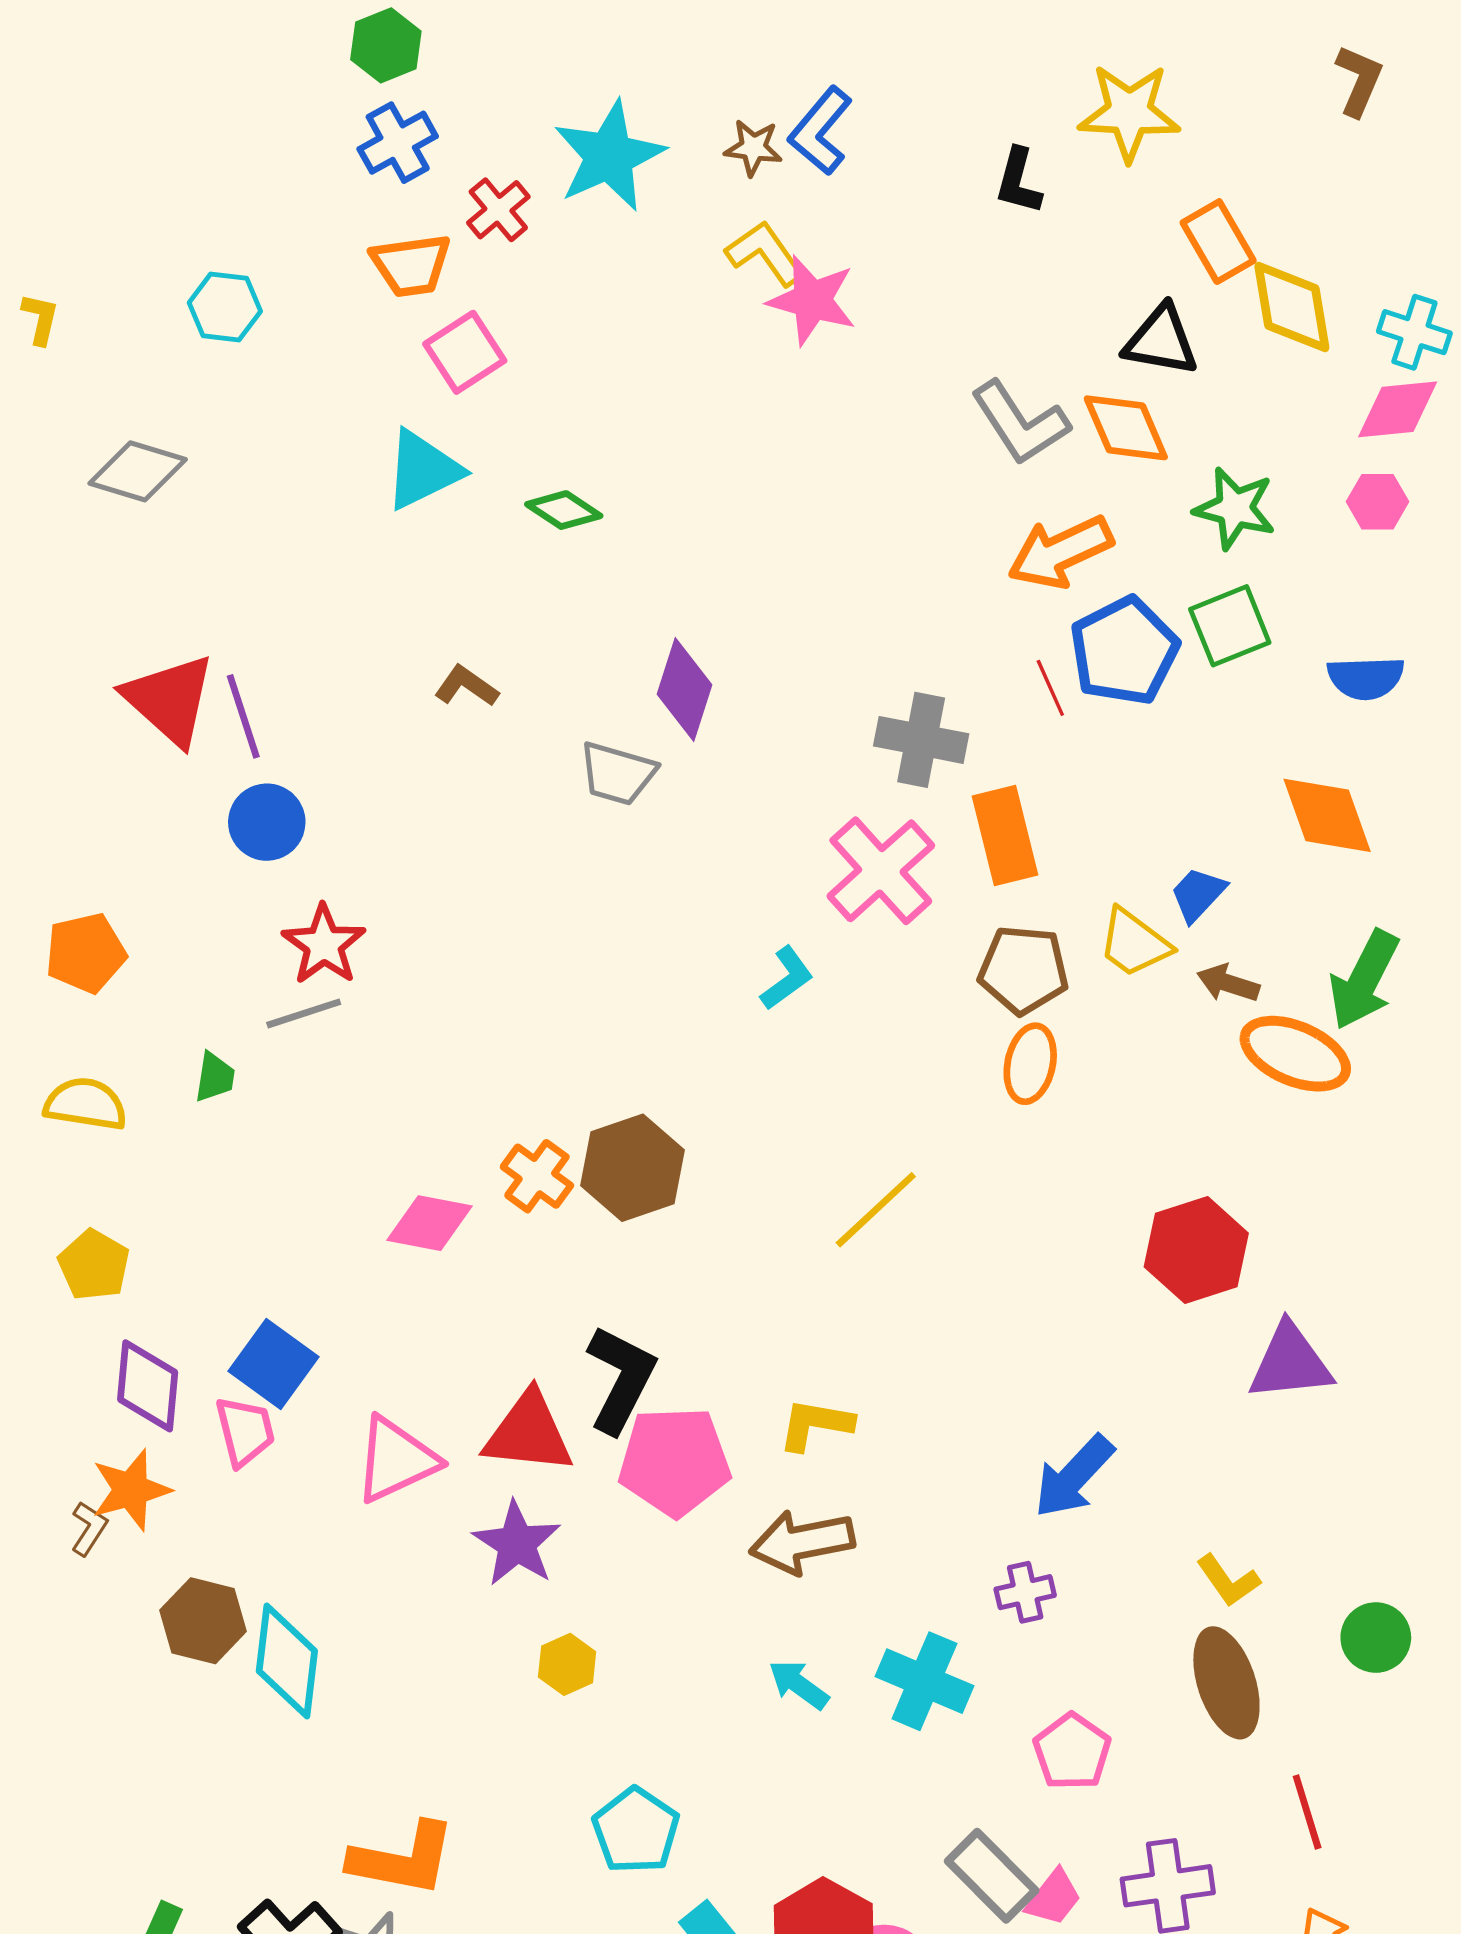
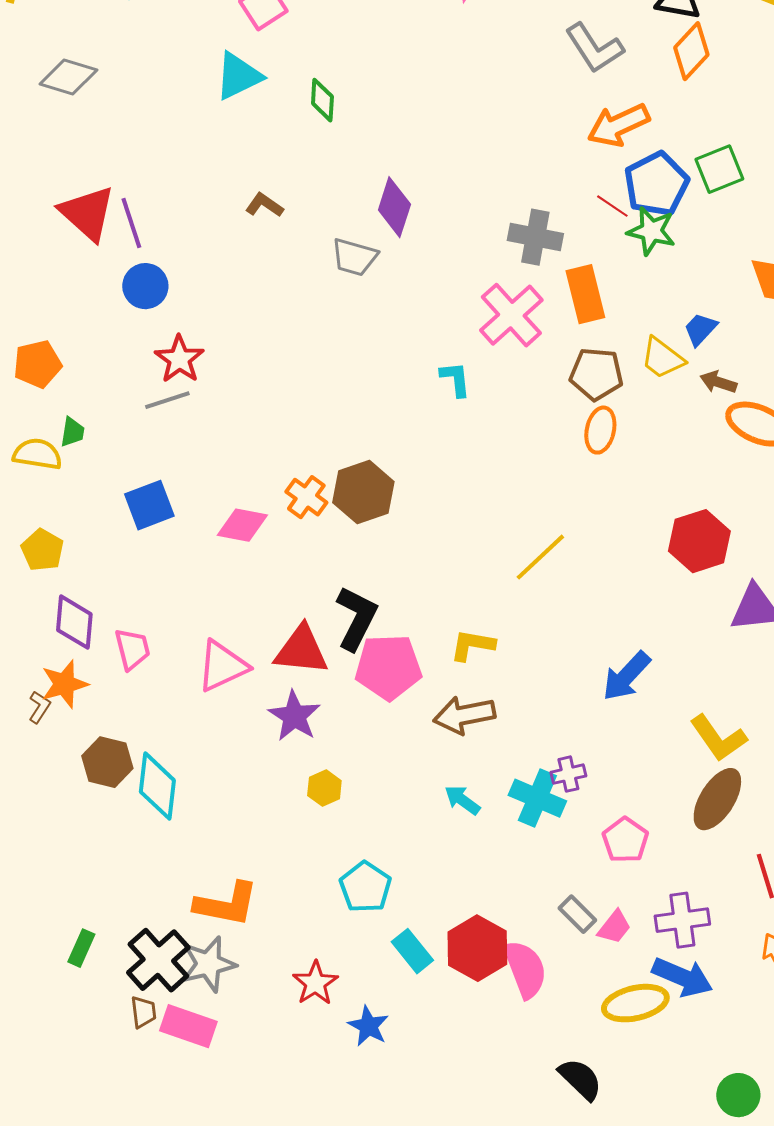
orange diamond: (1126, 428) -> (691, 51), moved, turned 66
green star: (1235, 508) -> (651, 231), moved
green diamond: (564, 510) -> (322, 100), turned 60
red line: (1050, 688) -> (612, 206), turned -32
cyan L-shape: (787, 978) -> (455, 379), turned -60
green trapezoid: (215, 1077) -> (72, 432), moved
yellow line: (876, 1210) -> (540, 557), moved
blue square: (273, 1364) -> (149, 505), moved, turned 33
yellow L-shape: (1228, 1580) -> (718, 738), size x1.5
purple cross: (1025, 1592) -> (568, 774), moved
brown ellipse: (1226, 1683) -> (717, 799), turned 50
gray rectangle: (992, 1876) -> (577, 914), size x0.7

